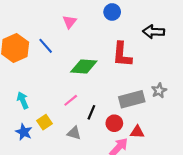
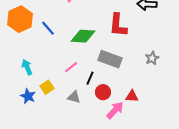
blue line: (46, 46) -> (48, 28), moved
gray rectangle: (132, 99) -> (110, 59), moved, turned 35
red circle: (114, 123) -> (103, 92), moved

